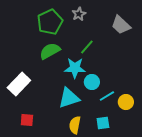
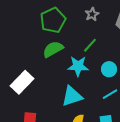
gray star: (79, 14) -> (92, 14), moved
cyan circle: (92, 82) -> (109, 69), moved

